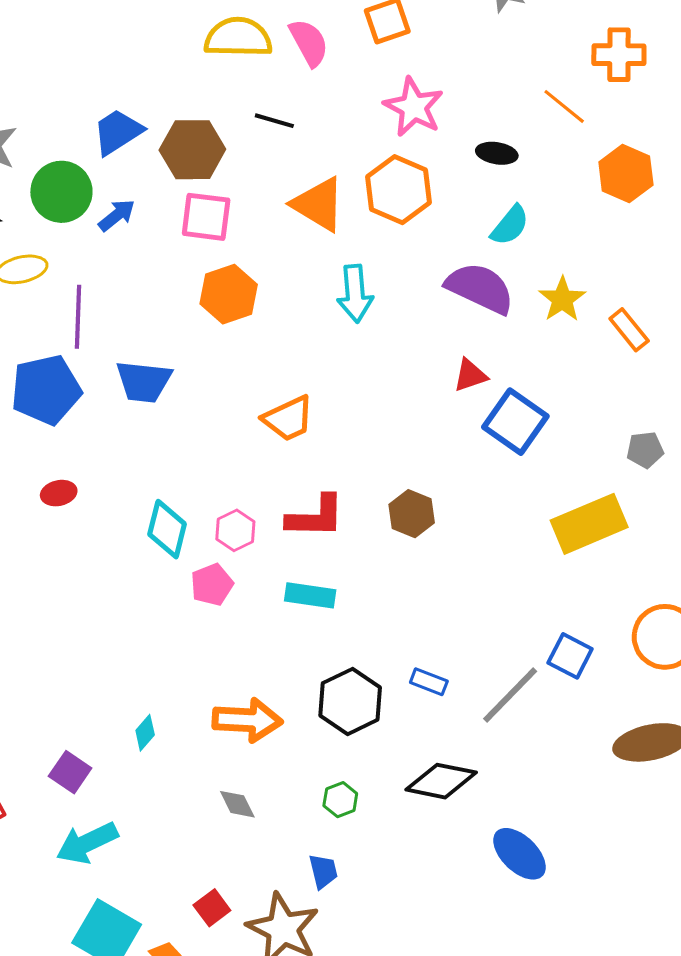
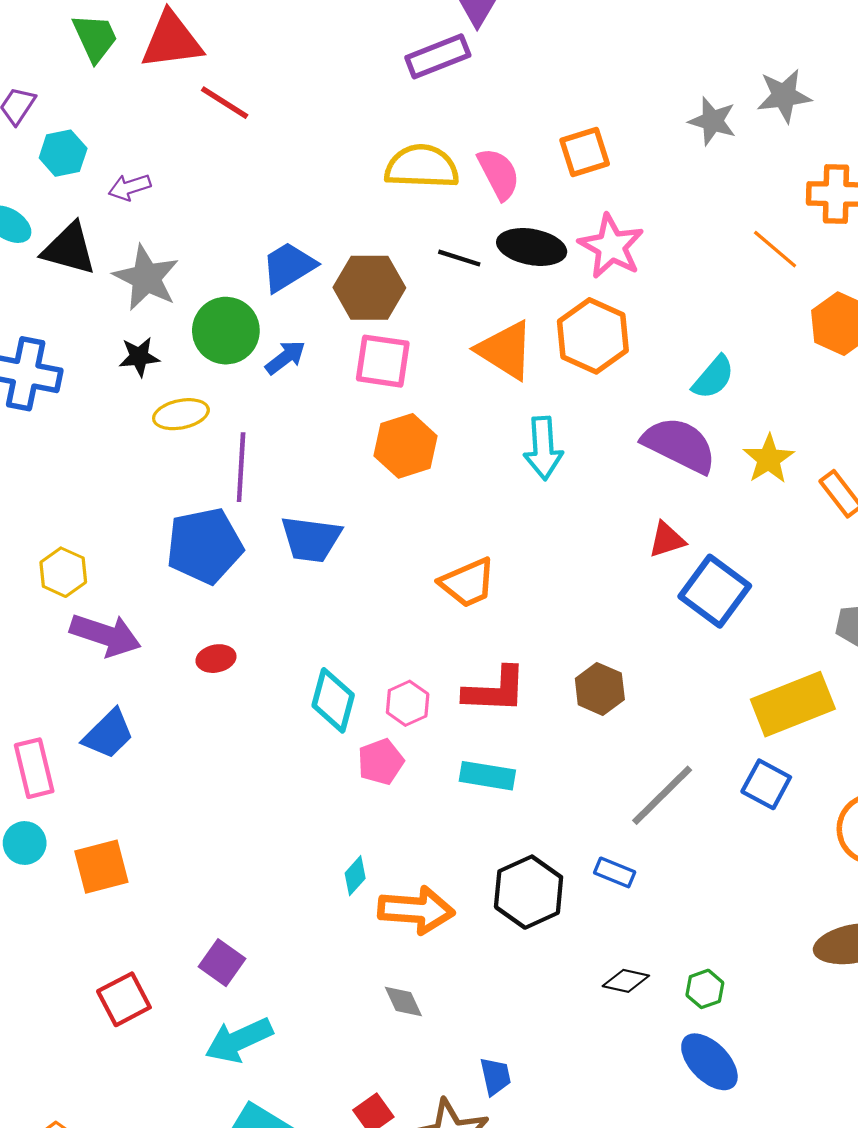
black ellipse: (497, 153) -> (532, 247), moved, size x1.5
blue square: (570, 656) -> (766, 784), moved
gray line: (510, 695) -> (662, 795), moved
cyan diamond: (145, 733) -> (355, 876), moved
black diamond: (441, 781) -> (626, 981), size x0.6
green hexagon: (340, 800) -> (705, 989), moved

